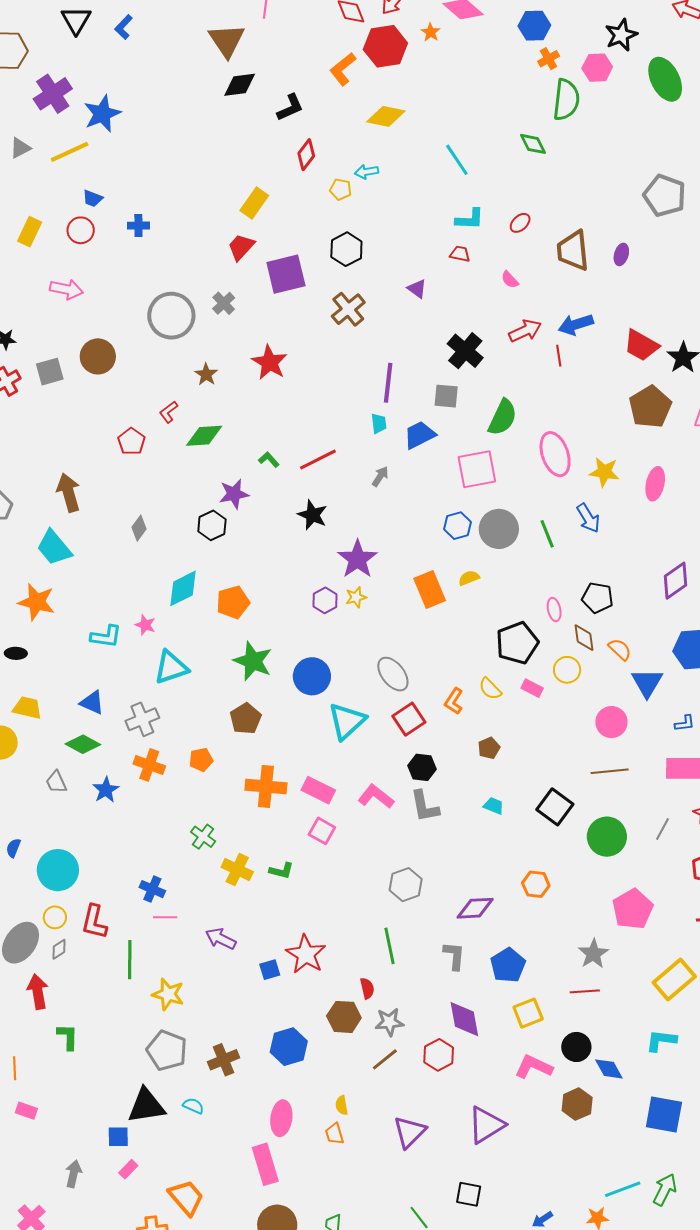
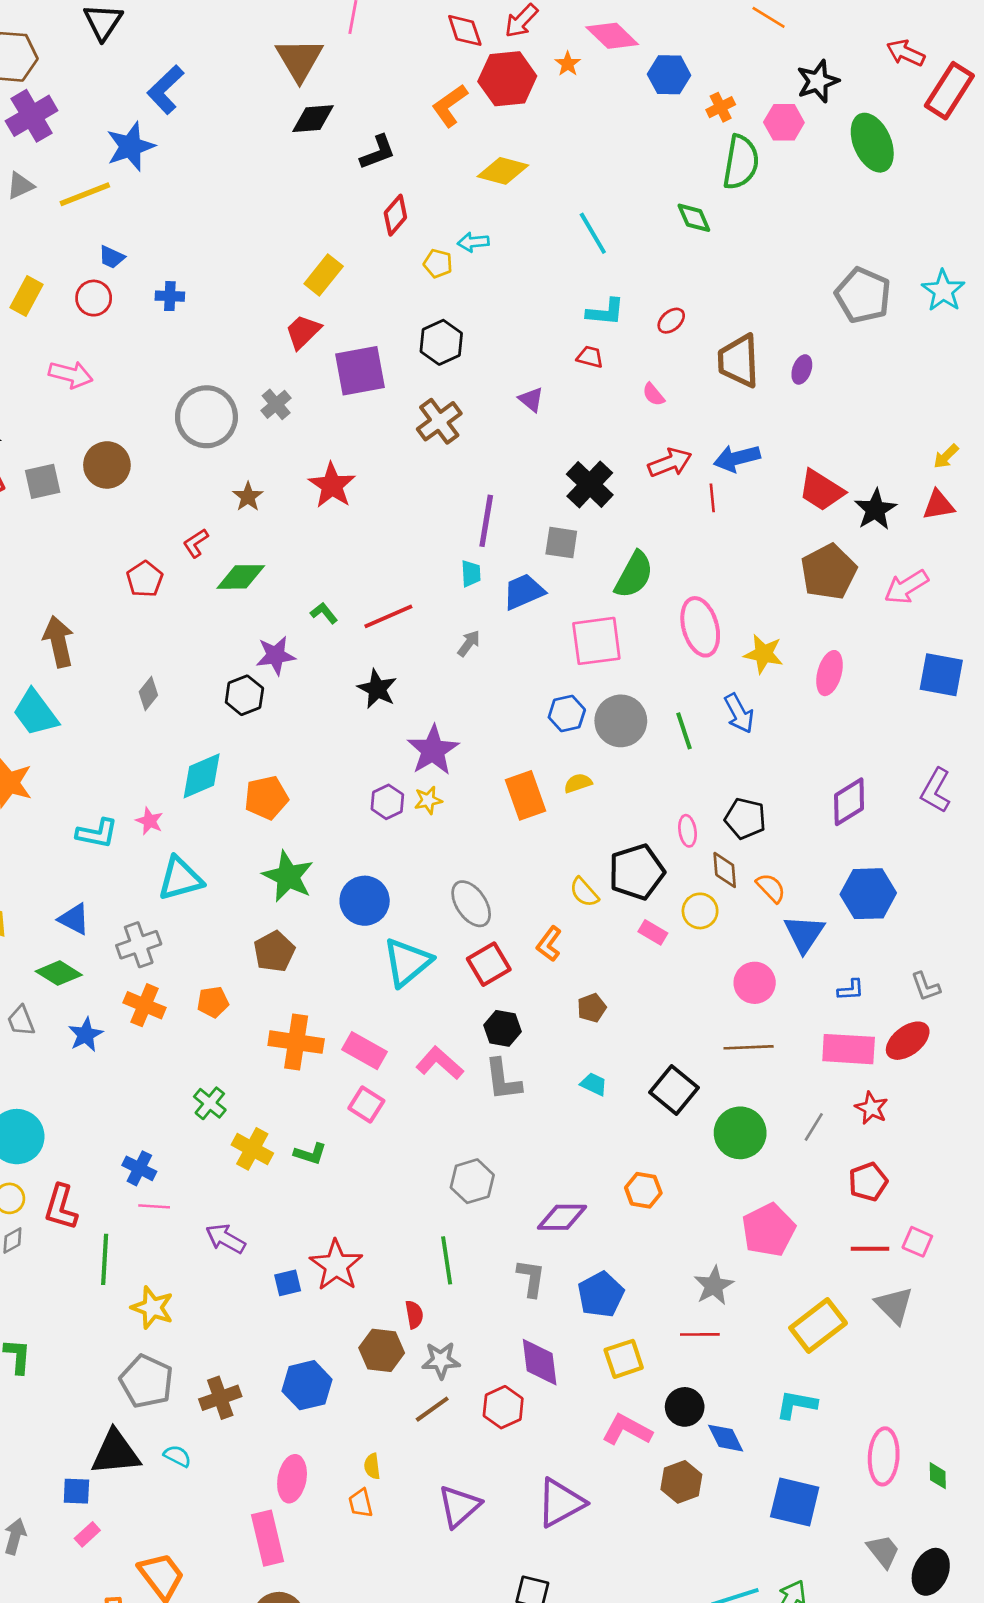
blue hexagon: (534, 26) -> (669, 75), moved
blue L-shape: (124, 27) -> (165, 90), moved, size x1.5
purple cross: (53, 94) -> (32, 116), moved
yellow semicircle: (490, 689) -> (584, 892), moved

